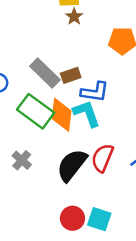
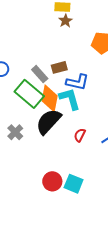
gray rectangle: (45, 73) -> (40, 74), moved, size x0.7
red semicircle: (102, 158) -> (80, 135), size x0.6
black semicircle: (72, 165) -> (49, 121), moved

